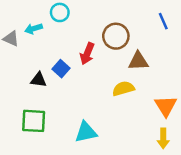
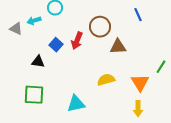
blue square: (61, 69) -> (56, 45), moved
yellow semicircle: (123, 89) -> (106, 80), moved

